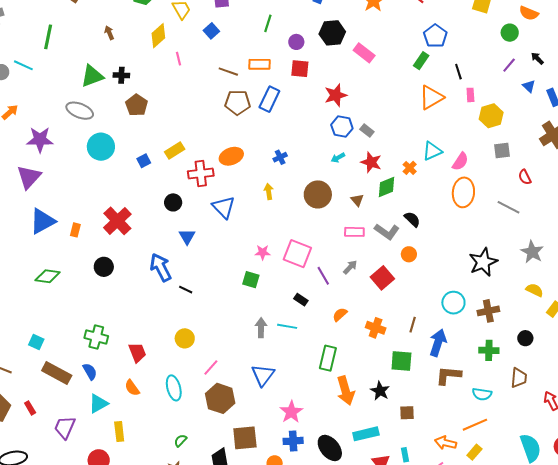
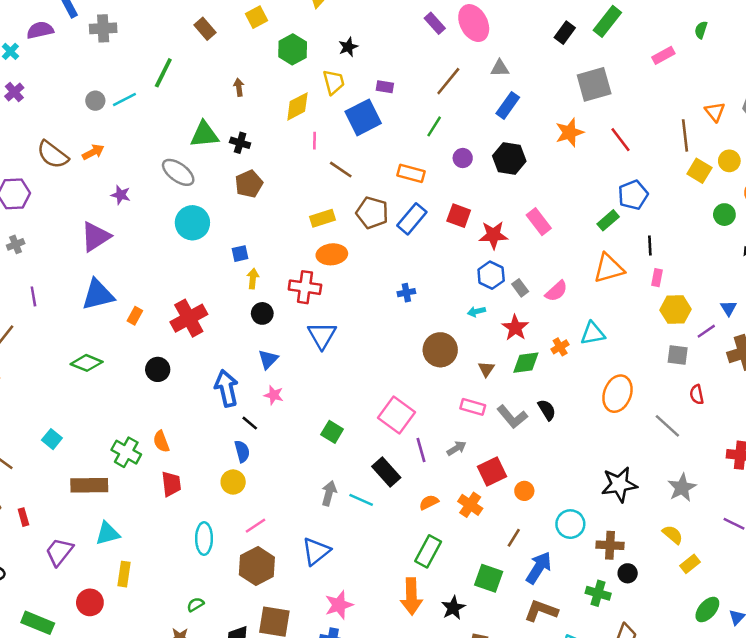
blue square: (211, 31) -> (363, 117), size x1.8
pink rectangle: (364, 53) -> (539, 222), moved
cyan line: (23, 65) -> (124, 100), turned -66
purple line: (509, 65) -> (706, 331), moved
red square: (300, 69) -> (459, 216), moved
brown line: (228, 72) -> (341, 170), moved
blue triangle: (529, 86) -> (728, 308), moved
purple star: (40, 140) -> (121, 195), size x0.6
yellow rectangle: (175, 151) -> (323, 218), moved
orange ellipse: (231, 156) -> (332, 254), moved
pink semicircle: (460, 162) -> (556, 291), moved
yellow arrow: (269, 192) -> (253, 279), moved
pink star: (263, 252) -> (274, 395), moved
orange circle: (409, 254) -> (524, 491), moved
black rectangle: (301, 300) -> (386, 472), size x1.6
orange cross: (376, 328) -> (470, 505), moved
black circle: (525, 338) -> (628, 573), moved
green rectangle: (328, 358) -> (428, 551), moved
blue semicircle: (90, 372) -> (242, 451), moved
brown rectangle: (57, 373) -> (89, 485), moved, turned -44
orange semicircle: (132, 388) -> (161, 441), moved

